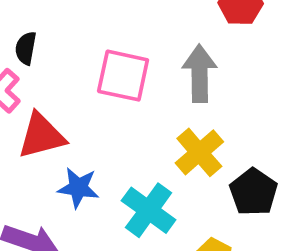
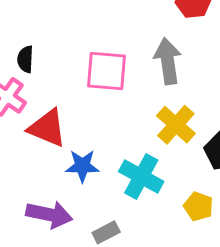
red triangle: (41, 136) -> (47, 128), turned 45

